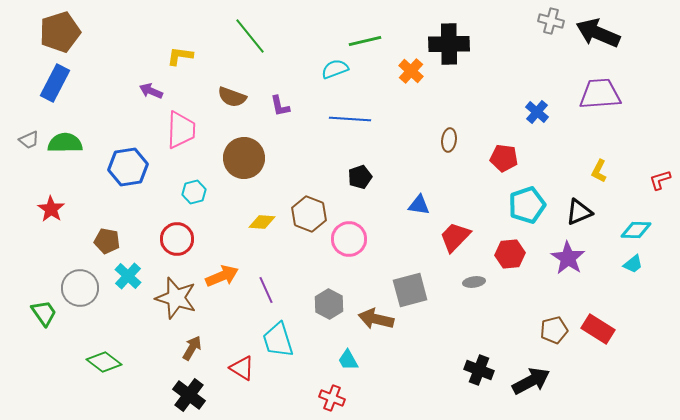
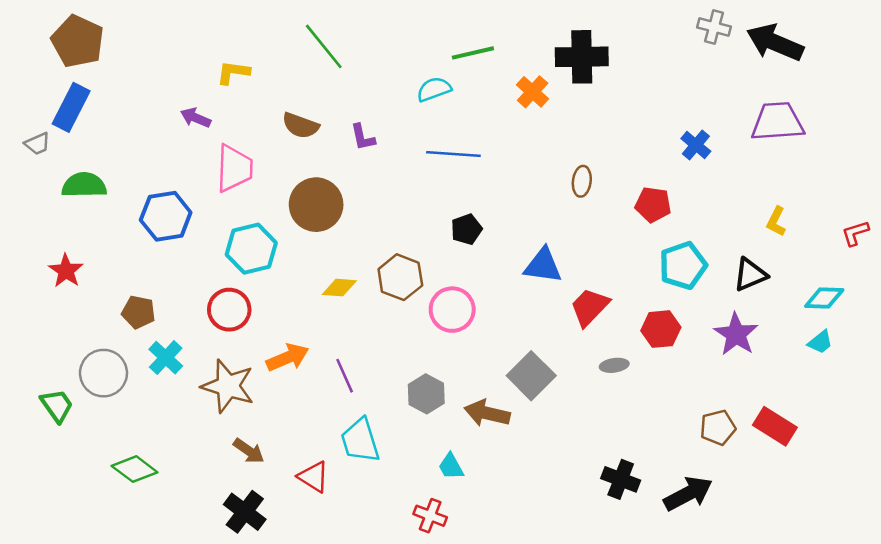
brown pentagon: (60, 32) -> (78, 41), turned -30
gray trapezoid: (29, 140) -> (37, 144), moved
cyan hexagon: (194, 192) -> (251, 249), size x1.6
blue triangle: (419, 205) -> (543, 266), size x1.4
gray square: (410, 290) -> (531, 376), turned -30
brown arrow: (192, 348) -> (249, 451), turned 95

